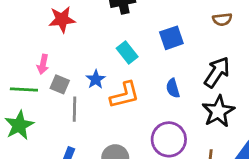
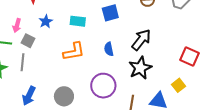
cyan rectangle: (127, 52) -> (78, 21), turned -49
blue star: (96, 79) -> (46, 21), moved
gray line: (75, 109) -> (22, 62), moved

